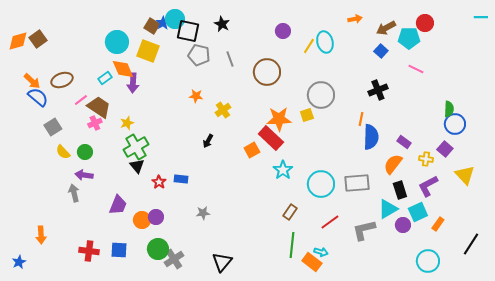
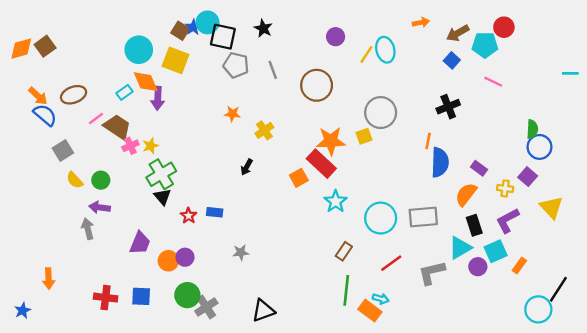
cyan line: (481, 17) -> (570, 73), moved
pink cross: (95, 123) -> (130, 146), moved
cyan circle: (428, 261) -> (538, 309), moved
black triangle: (222, 262) -> (263, 311), turned 30

